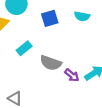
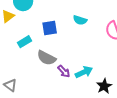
blue square: (50, 18) -> (50, 28), moved

